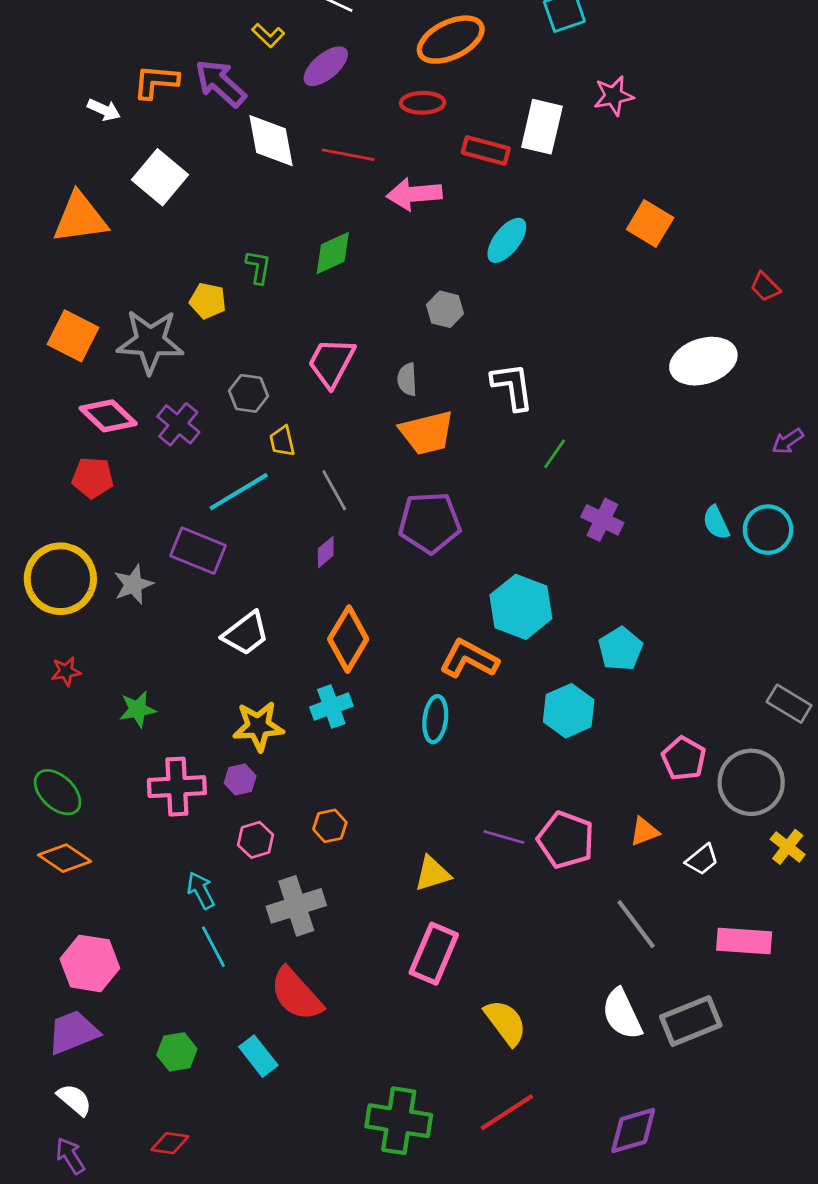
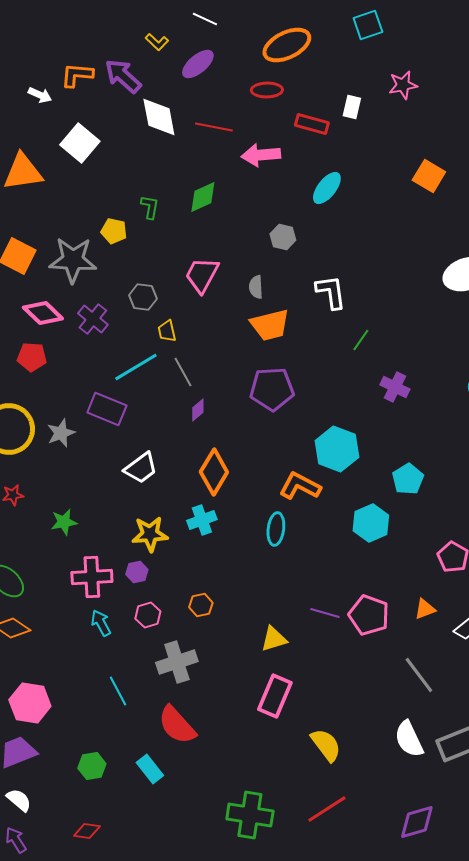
white rectangle: (542, 127) -> (352, 107), size x0.6
gray line: (334, 490) -> (183, 372), moved
cyan arrow: (201, 890) -> (101, 623), moved

